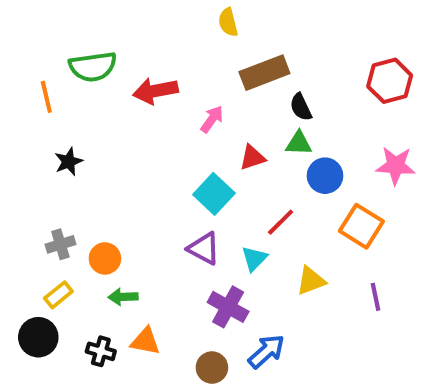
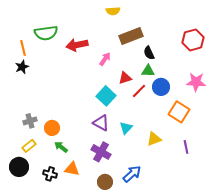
yellow semicircle: (228, 22) -> (113, 11), turned -80
black star: (69, 162) -> (22, 67), moved
red line: (281, 222) -> (139, 91), moved
green arrow: (123, 297) -> (61, 147), turned 40
purple cross: (228, 307) -> (101, 152), moved

